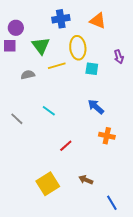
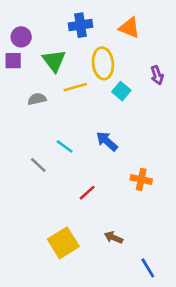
cyan square: (92, 69) -> (121, 91), turned 32
blue arrow: (96, 107) -> (107, 141), moved
gray line: (17, 119) -> (38, 165), moved

